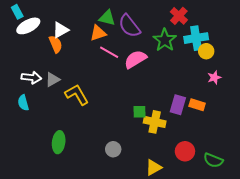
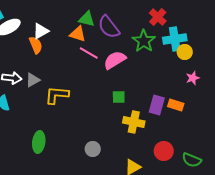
orange triangle: (98, 33) -> (78, 34), turned 36
yellow L-shape: (77, 95) -> (57, 95), turned -55
green square: (139, 112) -> (119, 97), moved

